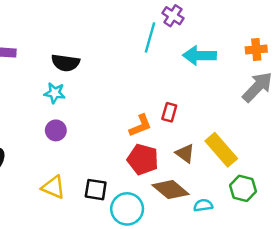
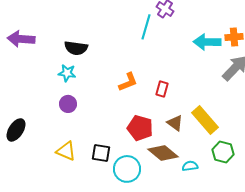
cyan arrow: (200, 56) -> (207, 42), moved
orange L-shape: (140, 126) -> (128, 82), moved

